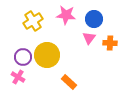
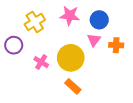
yellow circle: (47, 55) -> (71, 58), moved
purple circle: (23, 57) -> (14, 45), moved
pink cross: (18, 77) -> (41, 62), moved

